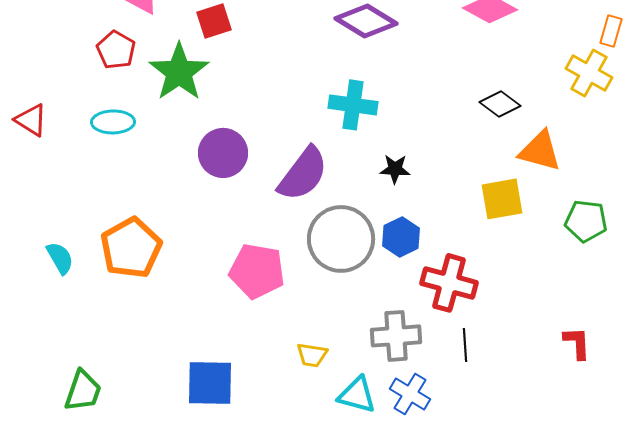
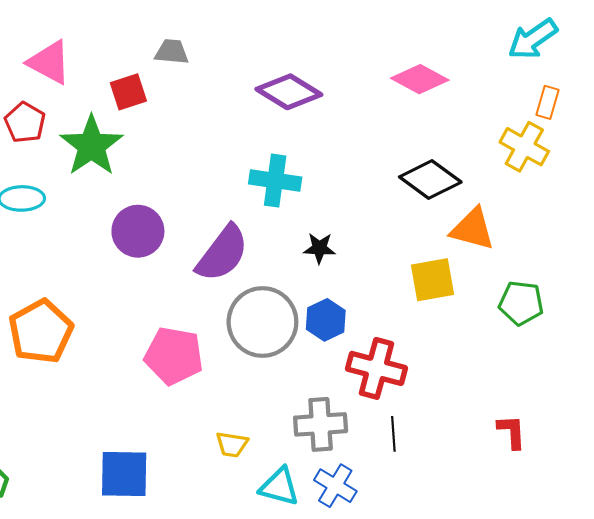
black diamond: (500, 104) -> (430, 179), size x1.4

